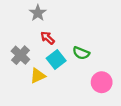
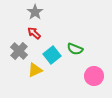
red arrow: (48, 38) -> (34, 33), moved

